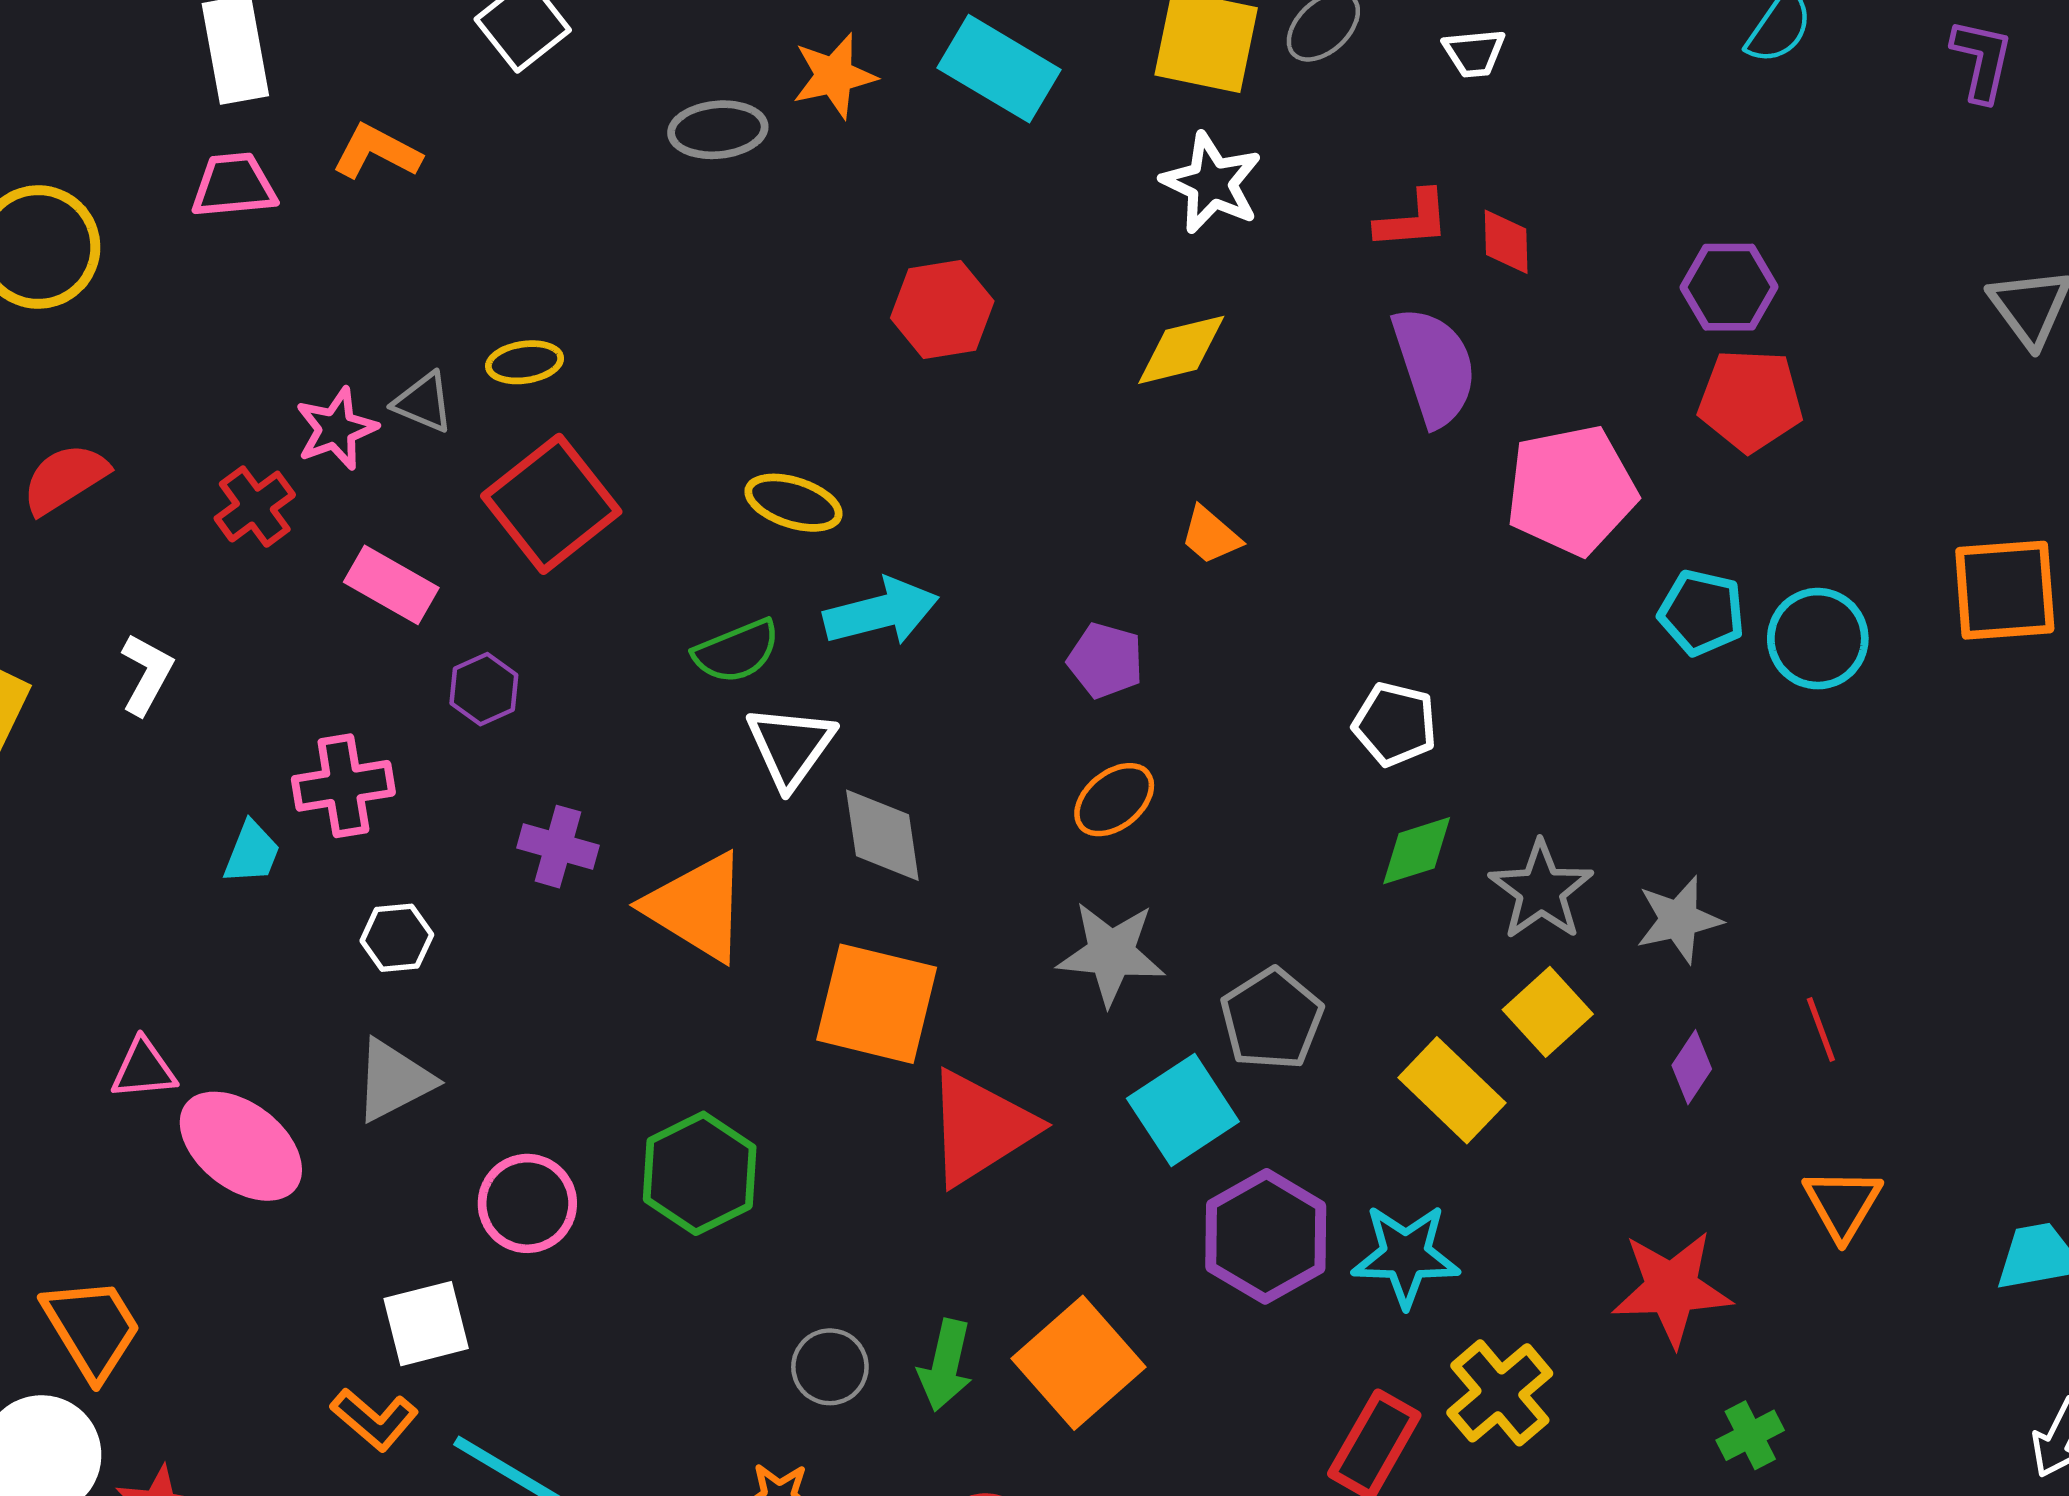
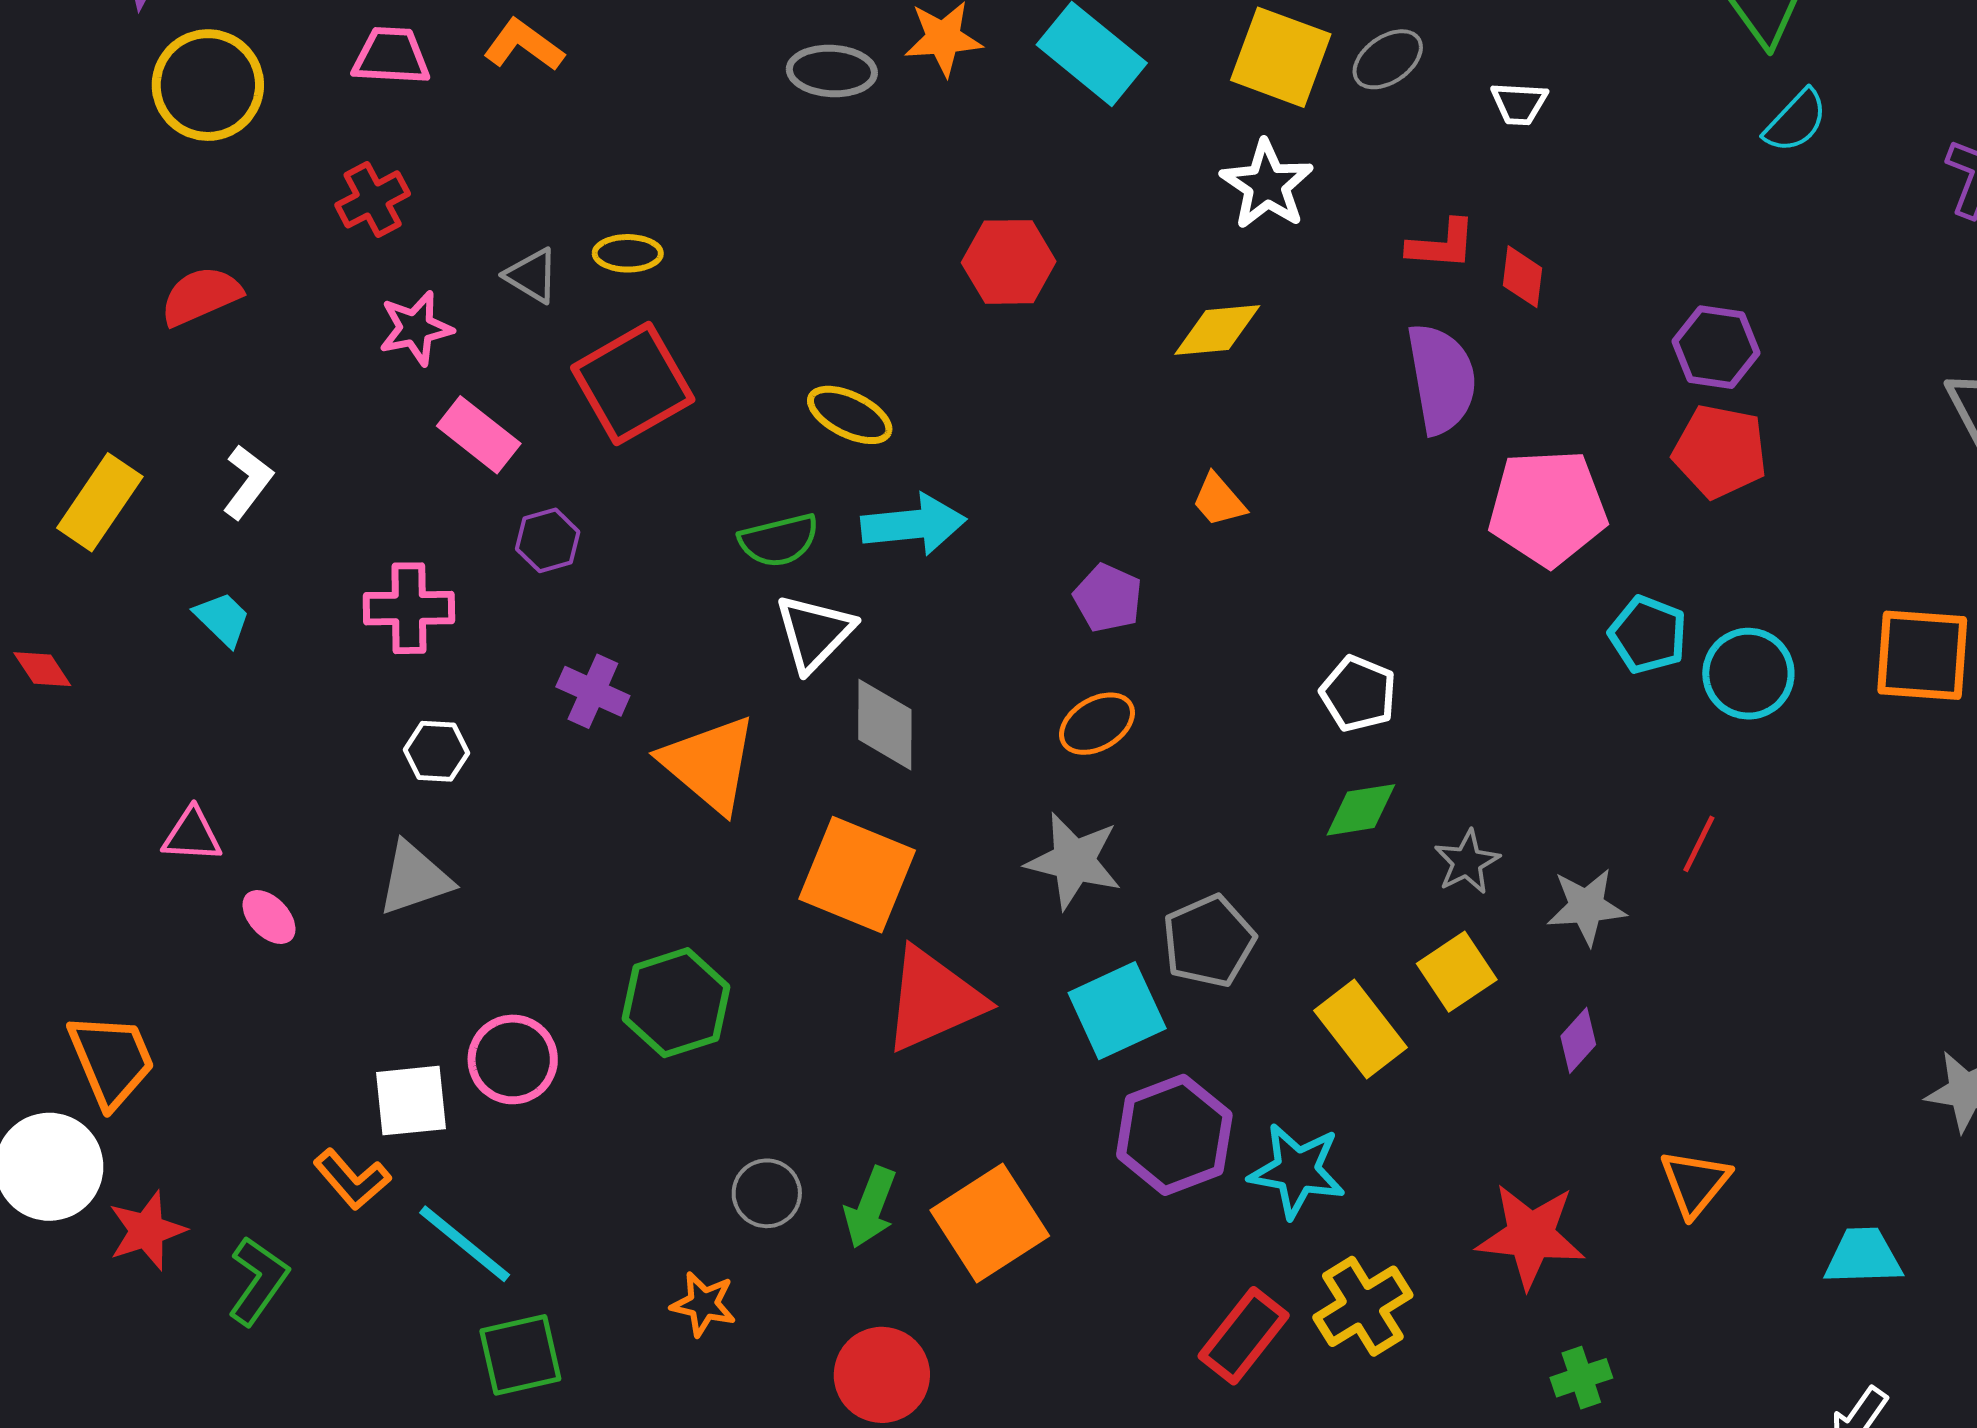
pink star: (336, 429) -> (416, 328), moved
red cross: (255, 507) -> (373, 199), moved
cyan trapezoid: (252, 853) -> (222, 619), moved, turned -76
gray star: (1541, 890) -> (1467, 862), size x0.7
red line: (1821, 1030) -> (1699, 844), moved, turned 38
pink ellipse: (241, 1146) -> (269, 917), size x0.5
pink circle: (527, 1203) -> (513, 1059), moved

